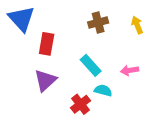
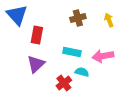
cyan rectangle: (91, 65) -> (72, 52), turned -36
pink arrow: (130, 70) -> (103, 56), size x1.5

